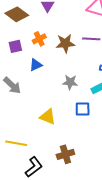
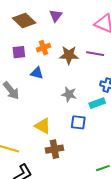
blue triangle: (36, 65) -> (37, 73), turned 32
brown cross: (65, 154) -> (54, 149), moved

